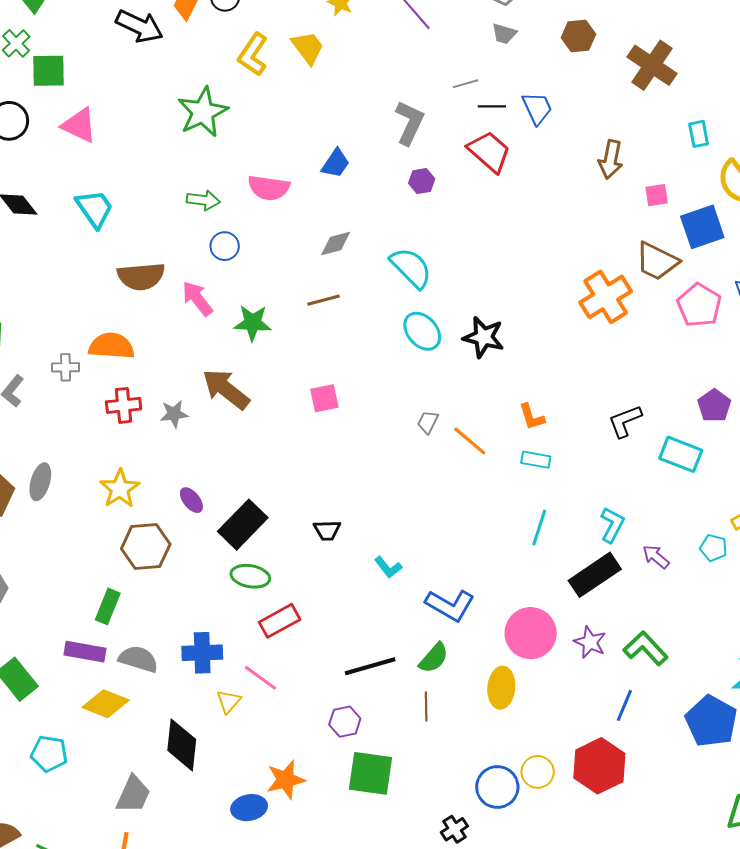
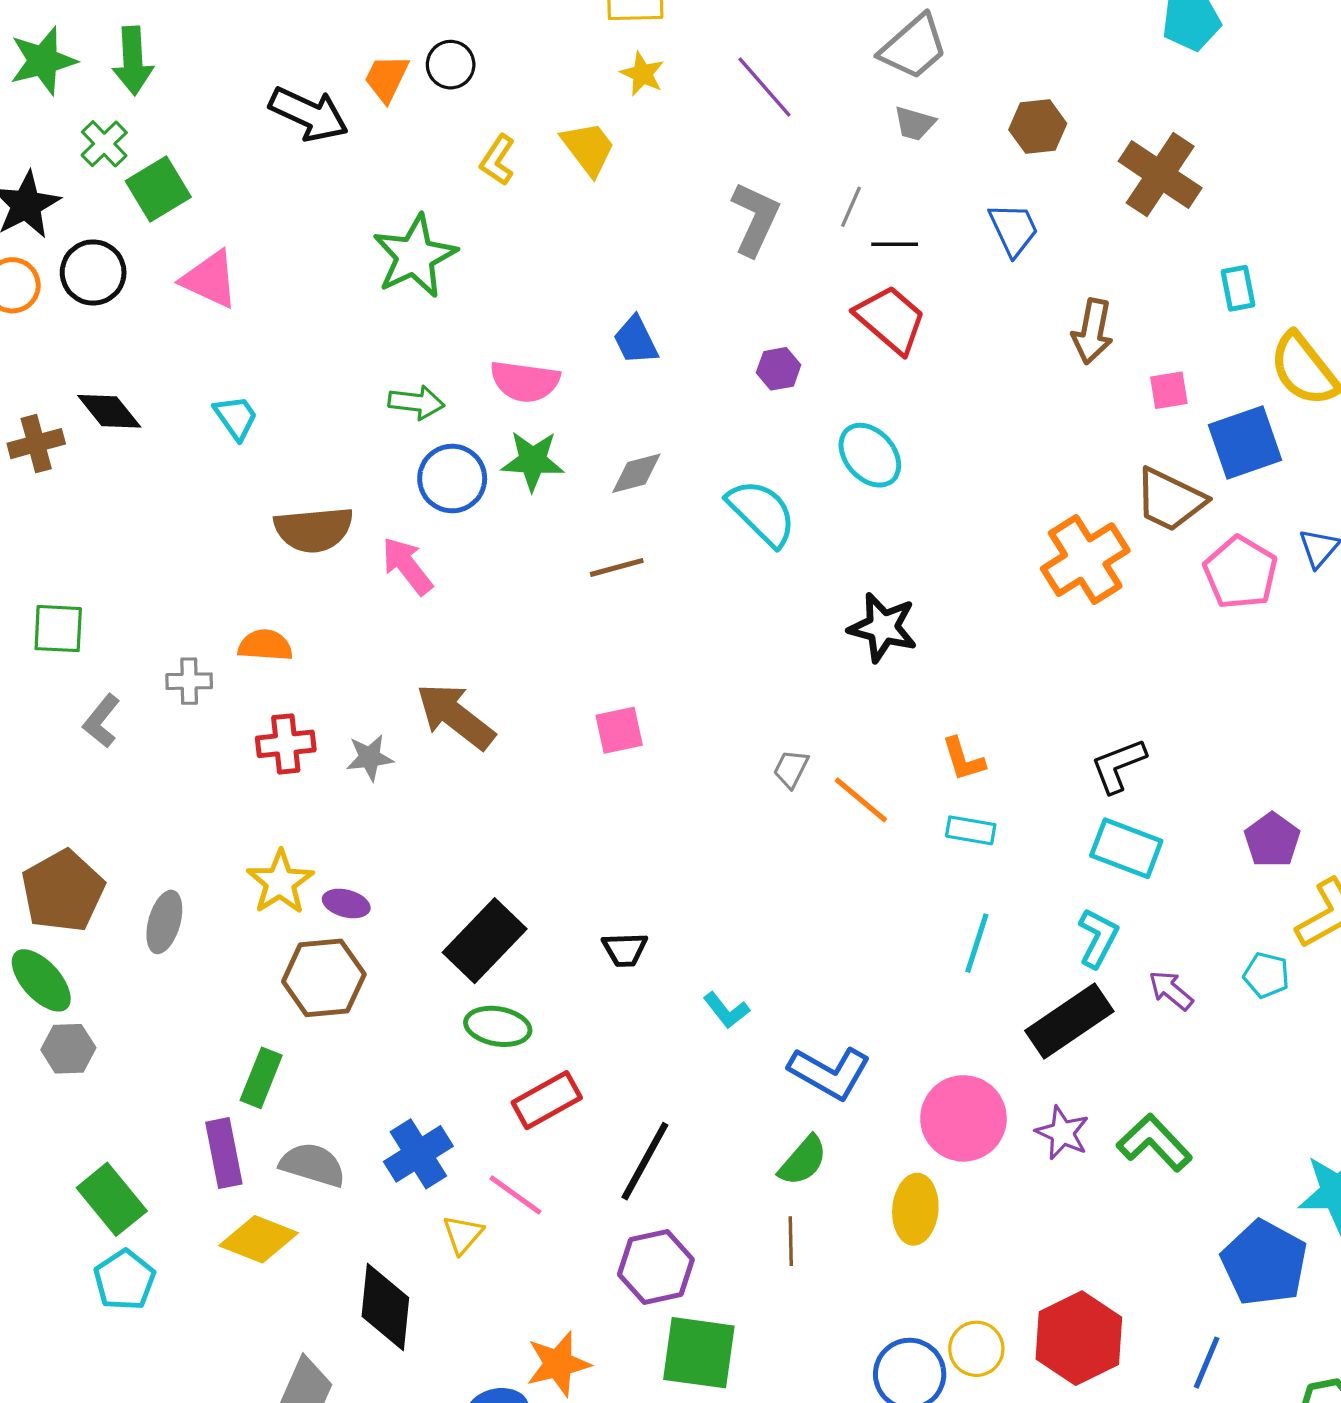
yellow L-shape: (253, 54) -> (498, 160), size x0.7
green square: (49, 71) -> (158, 189), turned -30
gray line: (466, 84) -> (851, 207), turned -50
blue trapezoid: (537, 108) -> (1014, 229), moved
gray L-shape: (410, 123) -> (755, 219), moved
blue trapezoid: (336, 163) -> (636, 340), turned 120
cyan trapezoid: (95, 209) -> (236, 417), size x0.7
blue circle: (225, 246) -> (452, 479), size x1.4
green star: (253, 323) -> (533, 461), moved
cyan ellipse: (422, 331) -> (870, 455), moved
orange semicircle: (112, 346) -> (265, 645), size x0.7
purple pentagon: (714, 406) -> (1272, 840), moved
cyan rectangle: (681, 454) -> (1126, 848), moved
gray ellipse: (40, 482) -> (164, 922), moved
purple ellipse: (191, 500) -> (346, 903), moved, turned -36
purple rectangle: (85, 652) -> (224, 1153), turned 69
blue cross: (202, 653) -> (418, 1154), turned -30
black line: (370, 666) -> (645, 1161), moved, turned -45
blue line: (624, 705) -> (1207, 1363), moved
purple hexagon: (345, 722) -> (656, 1267), size x1.4
cyan pentagon: (49, 754) -> (124, 1280), moved, turned 30

